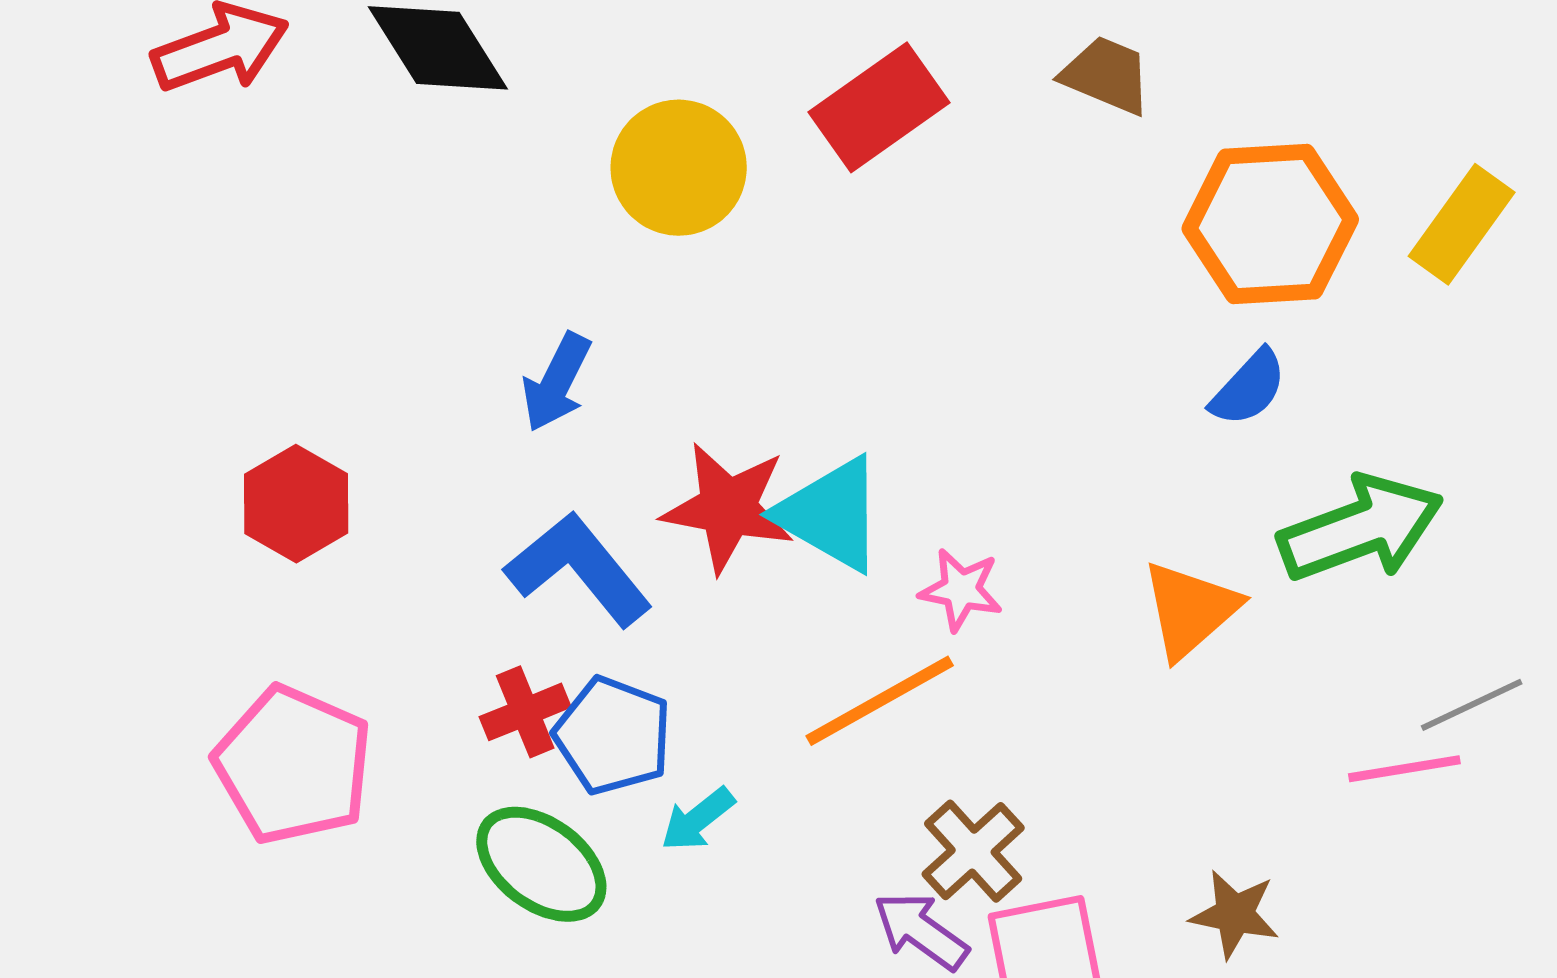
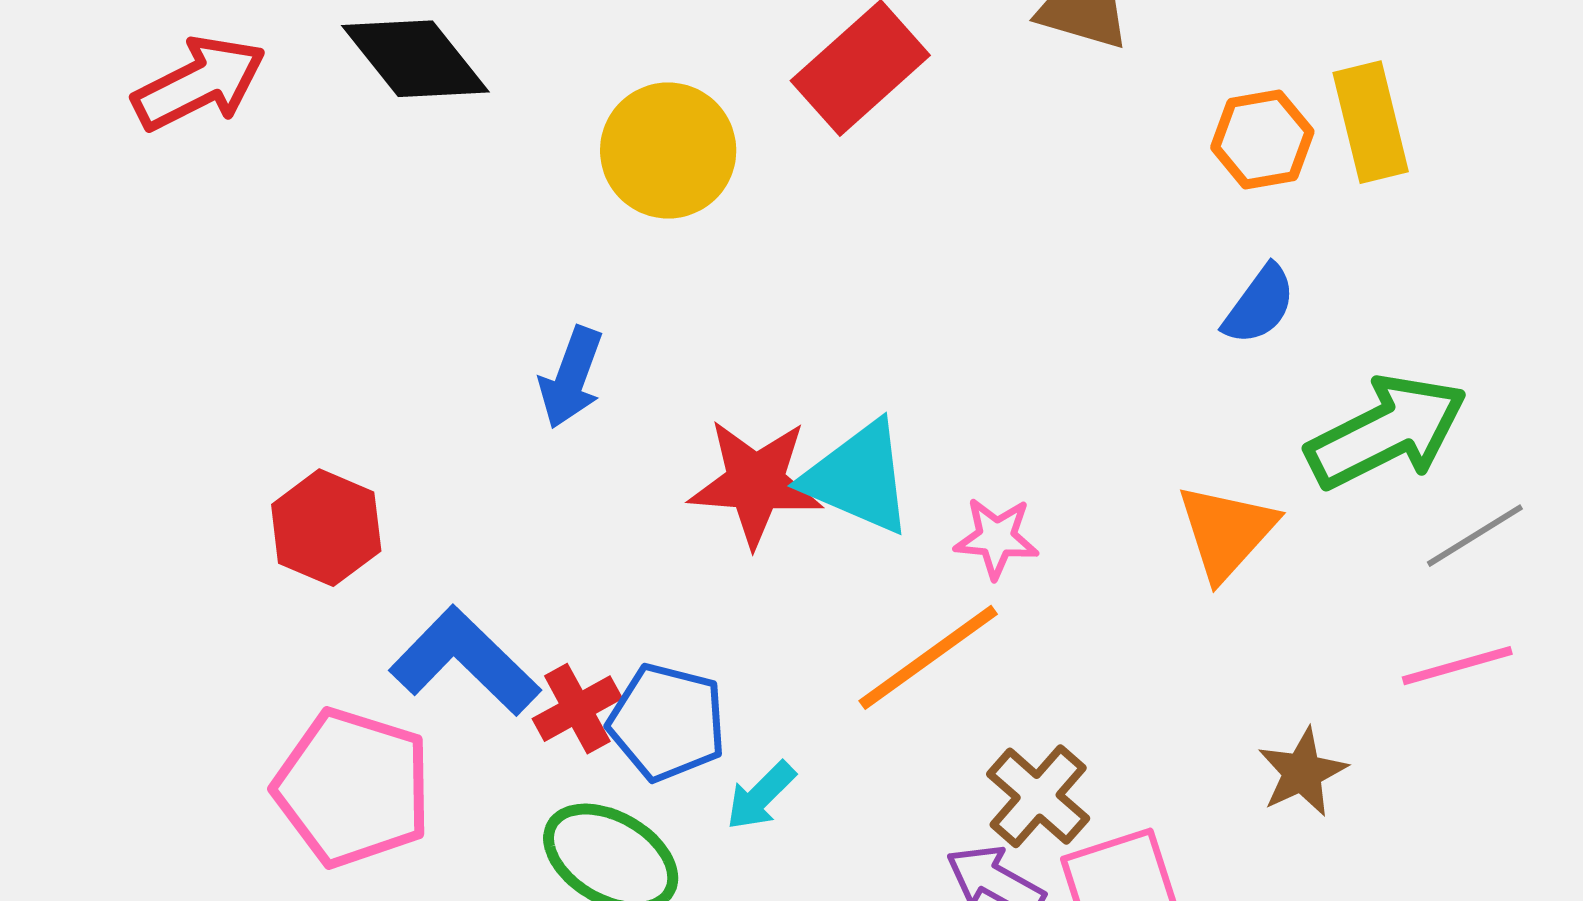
orange hexagon: (1270, 224) -> (1262, 139), size x0.6
yellow rectangle: (1462, 224) -> (1371, 122), moved, turned -43
blue L-shape: (578, 569) -> (465, 661), moved
gray line: (1472, 705) -> (1475, 536), moved
brown star: (1235, 914) -> (1302, 772), moved, turned -30

